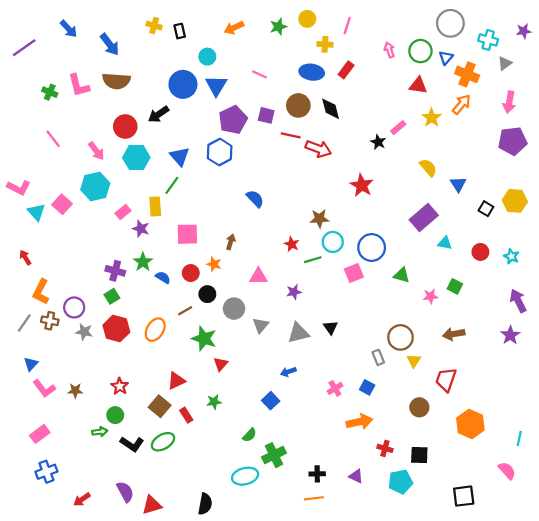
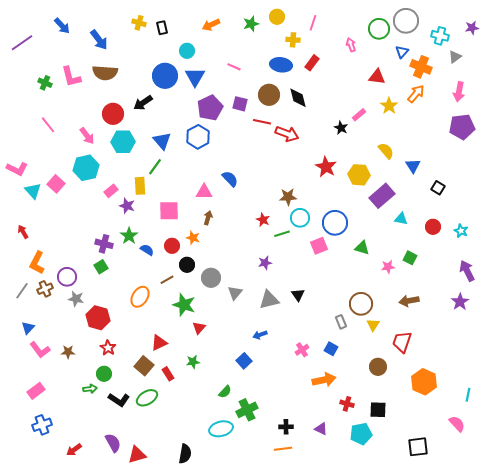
green circle: (420, 51) -> (379, 29), moved
yellow hexagon: (515, 201) -> (359, 175), moved
pink triangle: (258, 276) -> (204, 192), moved
brown cross: (50, 321) -> (45, 289), turned -35
red hexagon: (116, 329) -> (98, 318), moved

